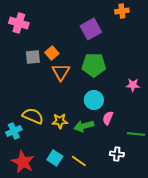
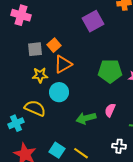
green pentagon: (94, 65) -> (110, 71), moved
orange triangle: (61, 72) -> (63, 64), turned 30
cyan circle: (94, 100) -> (59, 92), moved
yellow star: (60, 121) -> (40, 75), moved

